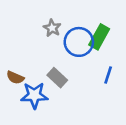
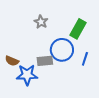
blue circle: (79, 42) -> (62, 50), moved
gray rectangle: (57, 78) -> (45, 61), turned -49

